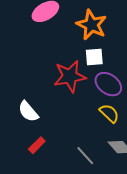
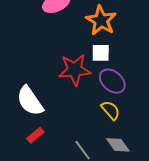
white semicircle: (28, 111) -> (30, 101), size x1.4

